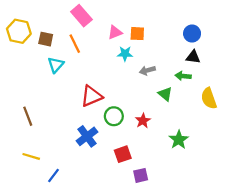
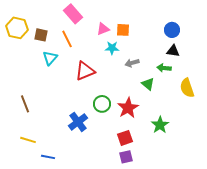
red triangle: (91, 96) -> (85, 71), moved
red star: (143, 121) -> (128, 108), size x1.5
red square: (123, 154) -> (125, 138), moved
blue line: (53, 175) -> (48, 157), turned 64

